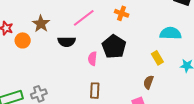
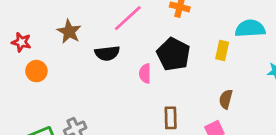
orange circle: (23, 40) -> (36, 71), moved
yellow rectangle: (157, 58) -> (222, 51), moved, turned 48
brown rectangle: (95, 91) -> (171, 118), moved

